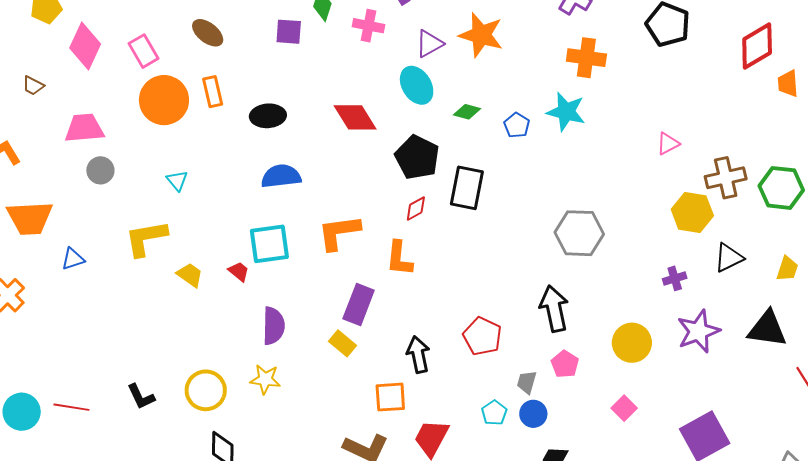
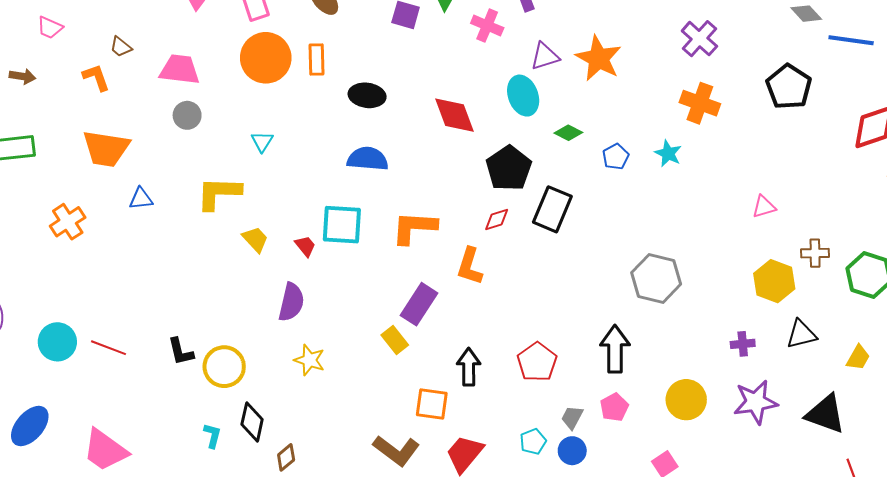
brown trapezoid: (33, 86) -> (121, 47), moved
cyan star: (566, 112) -> (668, 153), size x0.7
brown cross: (726, 178) -> (815, 253), size x0.7
purple semicircle: (274, 326) -> (291, 302), moved
yellow circle: (206, 390) -> (224, 367), moved

